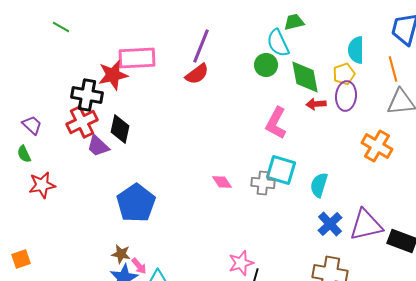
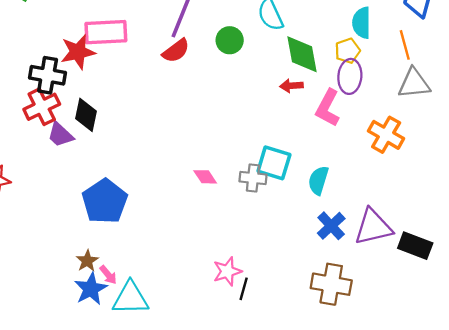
green circle: (266, 65) -> (230, 40), moved
red arrow: (316, 104) -> (291, 86), moved
pink L-shape: (276, 123) -> (328, 108), moved
brown star: (121, 254) -> (87, 261), turned 30

